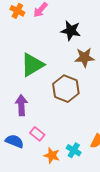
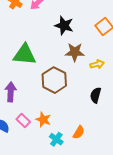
green triangle: (32, 65) -> (25, 55), turned 30
orange star: (52, 155) -> (43, 120), moved

